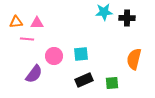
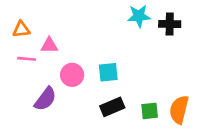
pink triangle: (37, 23) -> (49, 45), moved
pink line: (27, 39) -> (27, 59), moved
orange semicircle: (134, 59) -> (179, 110), moved

